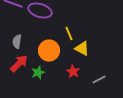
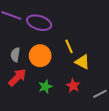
orange circle: (49, 50) -> (40, 56), moved
green star: (38, 72) -> (45, 87), moved

